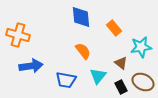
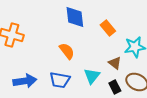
orange semicircle: (83, 51) -> (67, 51), moved
blue arrow: (31, 66) -> (25, 81), moved

